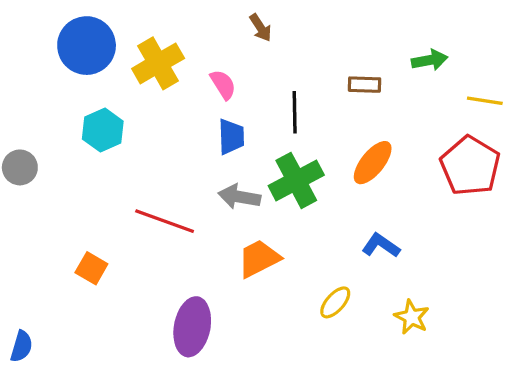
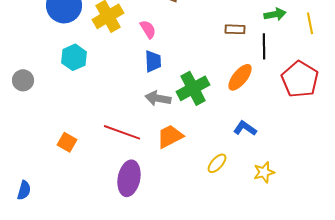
yellow line: (485, 101) -> (310, 23), moved, turned 70
black line: (295, 112) -> (264, 46), moved
red line: (165, 221) -> (122, 132), moved
yellow star: (412, 317) -> (264, 172), turned 30

